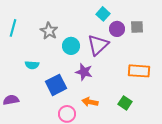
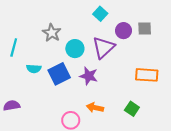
cyan square: (103, 14) -> (100, 14), moved
cyan line: (13, 28) -> (14, 47), moved
blue square: (56, 85) -> (59, 74), moved

